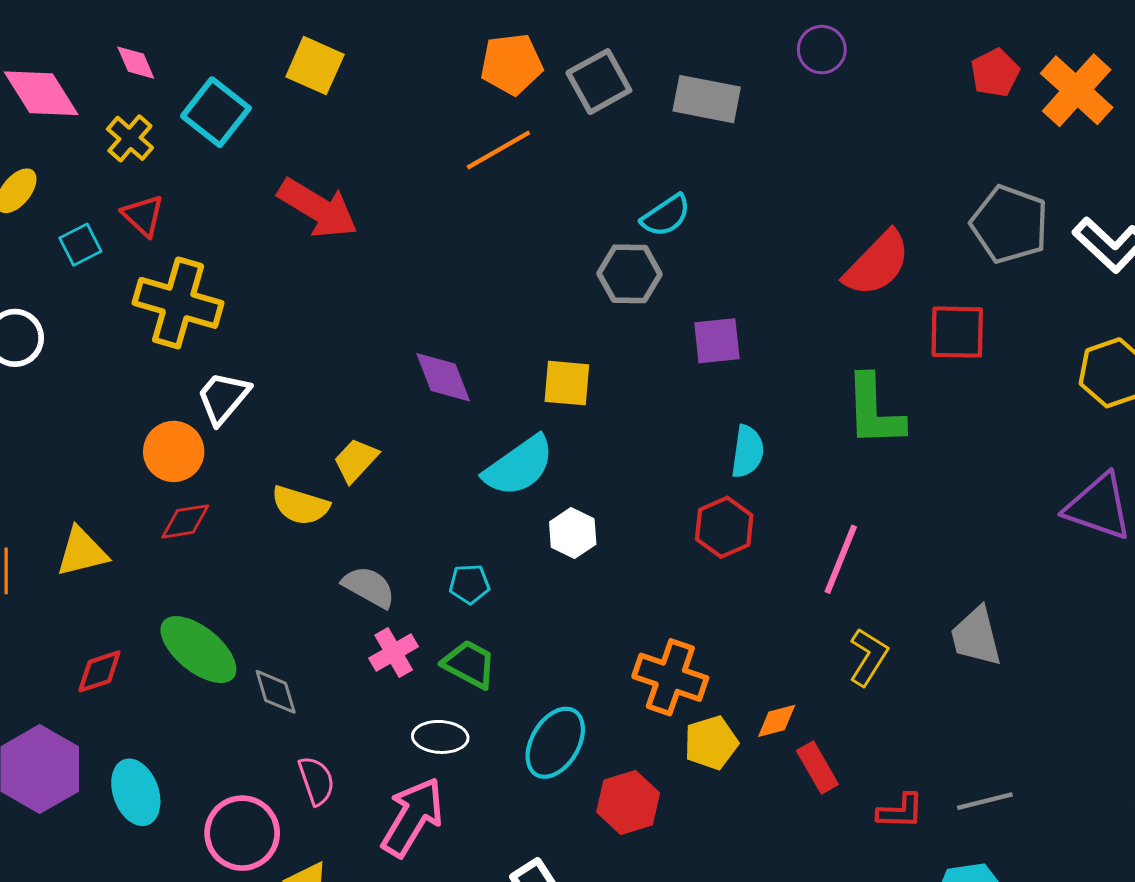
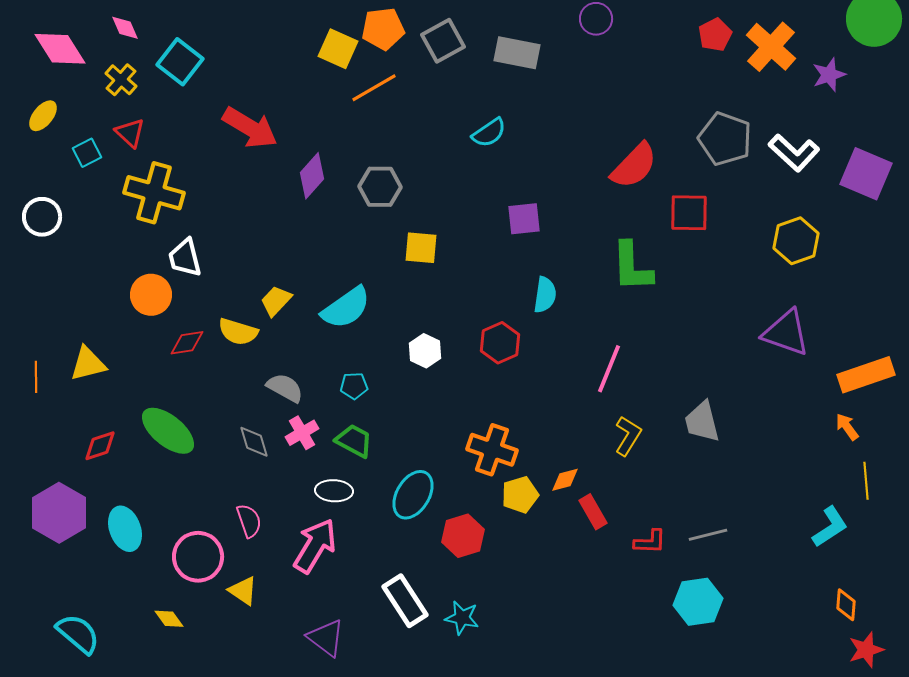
yellow square: (315, 66) -> (338, 49), moved
gray hexagon: (630, 274) -> (380, 187), moved
purple diamond: (443, 377) -> (312, 176), moved, turned 63
white trapezoid: (223, 398) -> (185, 258), turned -54
cyan semicircle: (519, 466) -> (346, 308), moved
red diamond: (185, 521) -> (187, 343), moved
red hexagon: (724, 527) -> (500, 343), moved
gray diamond: (276, 692) -> (254, 442), moved

